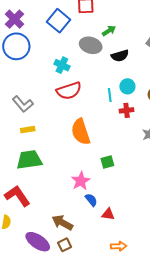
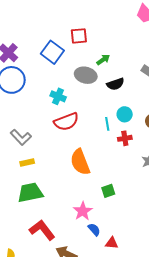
red L-shape: (17, 196) -> (42, 230), moved

